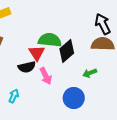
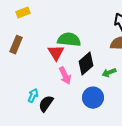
black diamond: (67, 51) -> (86, 64), moved
black semicircle: (27, 67) -> (46, 104), moved, turned 138

